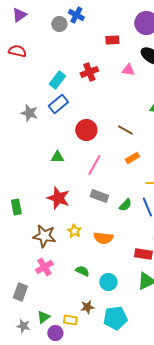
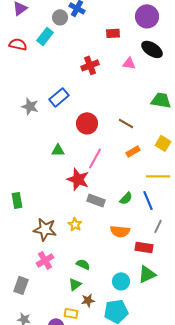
cyan rectangle: (57, 80) -> (45, 36), moved
gray rectangle: (99, 196) -> (96, 200), moved
red star: (58, 198) -> (78, 179), moved
orange semicircle: (103, 238) -> (120, 231), moved
cyan circle: (108, 282) -> (121, 281), moved
green triangle: (43, 317) -> (75, 284), moved

